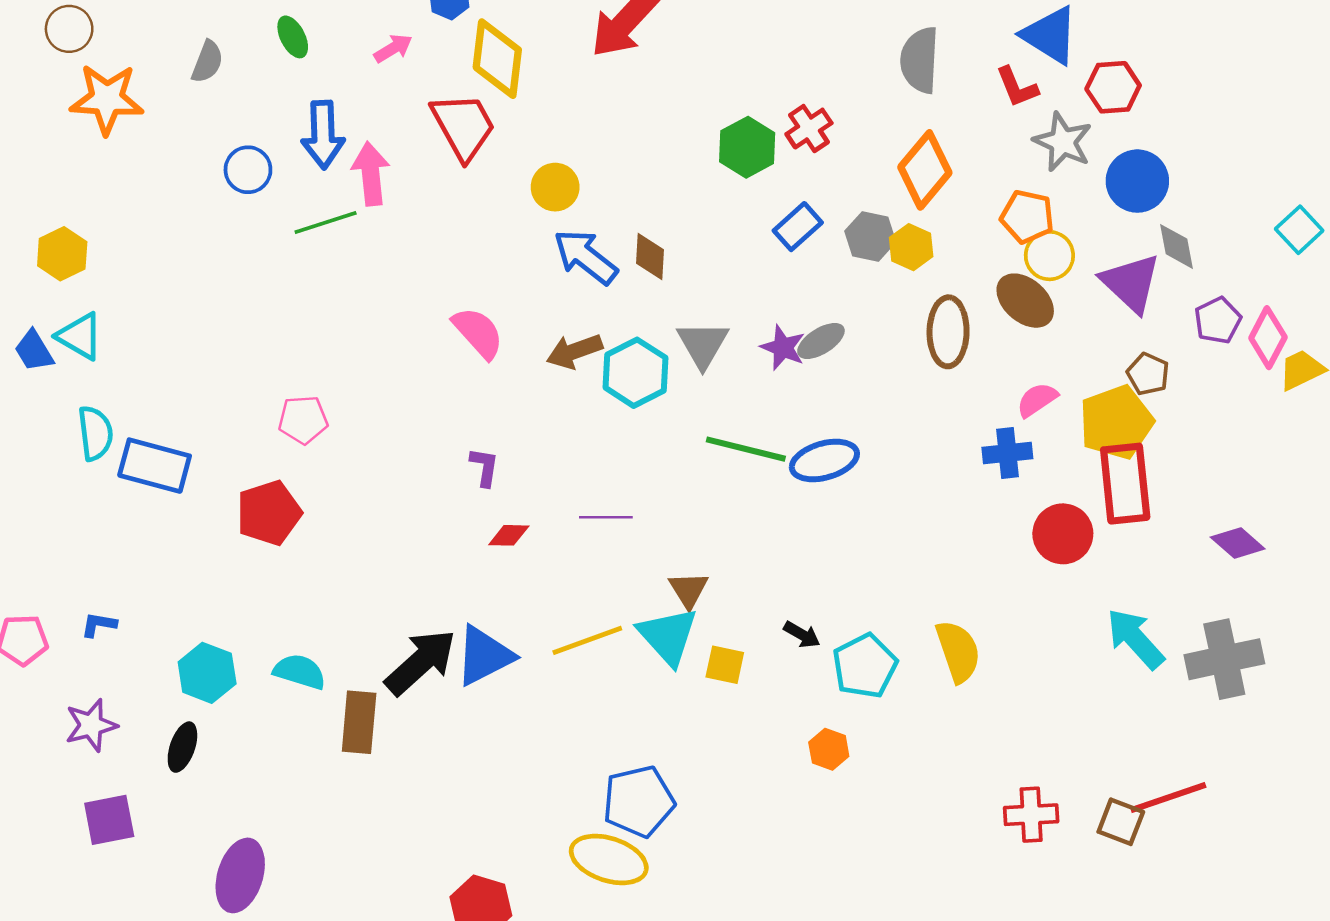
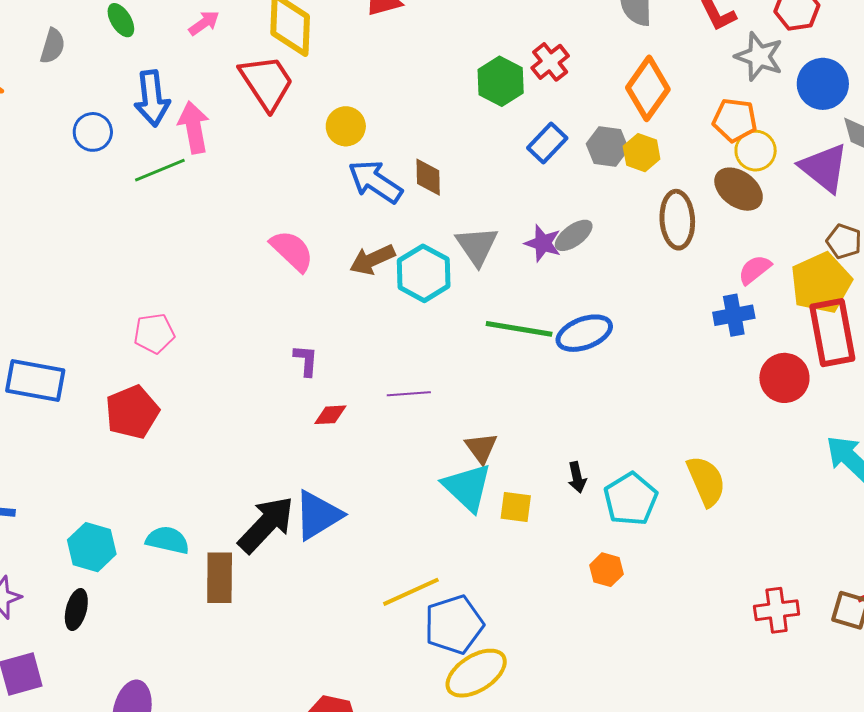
black arrow: (802, 635) -> (577, 477), turned 52
yellow line: (587, 640) -> (411, 592), moved
yellow ellipse: (609, 859) -> (476, 673), moved, turned -46

